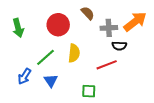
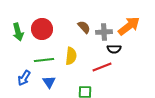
brown semicircle: (88, 13) -> (84, 27), moved
red circle: (58, 25) -> (42, 29), moved
green line: (46, 57) -> (44, 60), turned 36

